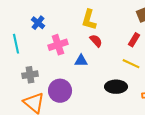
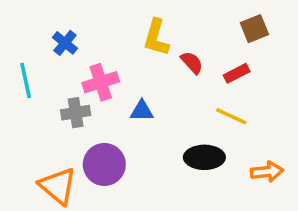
red rectangle: (134, 40) -> (237, 73), turned 32
red semicircle: (96, 41) -> (192, 63), moved
gray cross: (30, 75) -> (76, 113), moved

